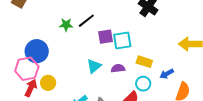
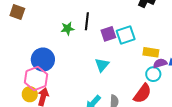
black line: (86, 21) -> (87, 21), turned -36
purple semicircle: (118, 68) -> (160, 63), moved
yellow circle: (48, 83) -> (30, 94), moved

